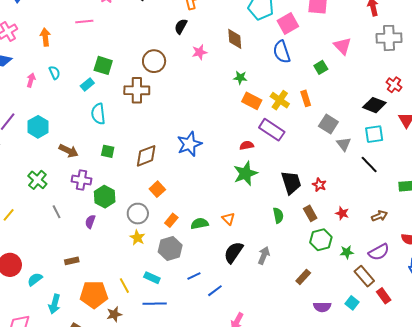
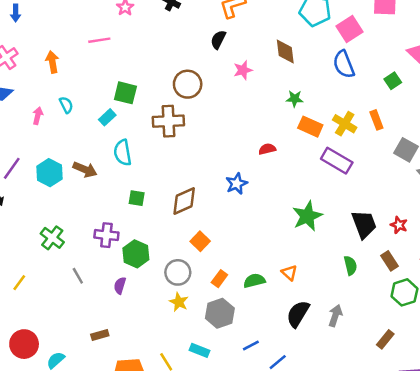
blue star: (189, 144) -> (237, 184), size x0.7
red semicircle: (247, 145) -> (267, 149), moved
brown arrow: (69, 151) -> (85, 170), moved

